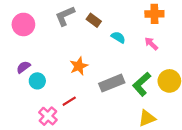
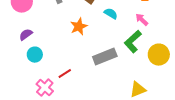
orange star: (79, 66) -> (79, 27), moved
purple semicircle: (23, 67) -> (26, 35), moved
green L-shape: (142, 84) -> (133, 42), moved

